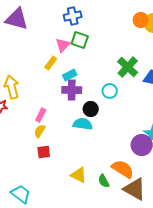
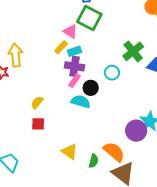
green square: (80, 40) -> (89, 18), size x1.4
pink triangle: (63, 45) -> (70, 31), moved, turned -49
yellow rectangle: (51, 63) -> (61, 47), moved
pink rectangle: (41, 115) -> (75, 81), moved
green semicircle: (104, 181) -> (94, 161), turned -144

